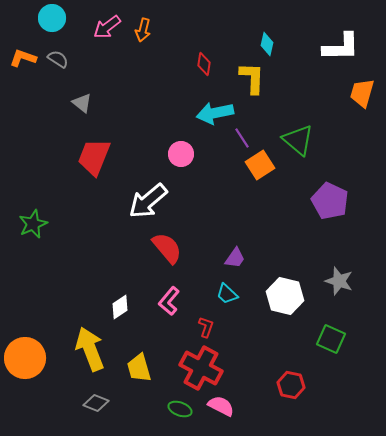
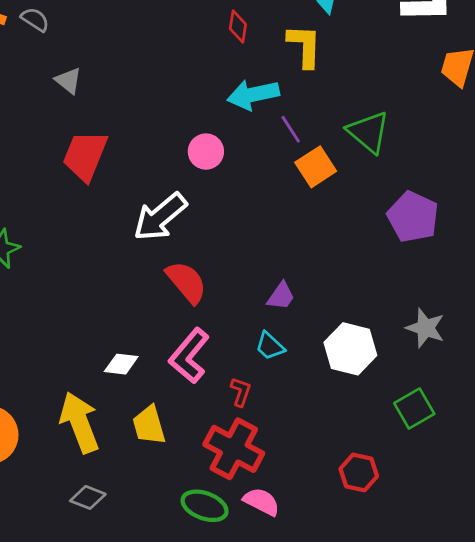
pink L-shape: (169, 301) -> (189, 356), size x1.4
white diamond: (120, 307) -> (121, 364), turned 40
green square: (331, 339) -> (414, 409), turned 36
yellow trapezoid: (139, 368) -> (149, 425), moved
green ellipse: (180, 409) -> (205, 506), size x1.4

